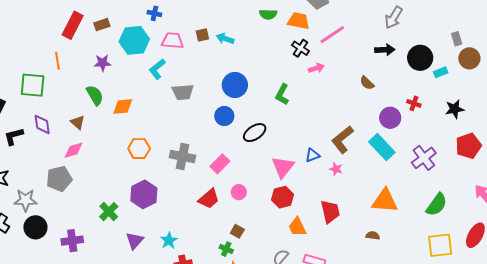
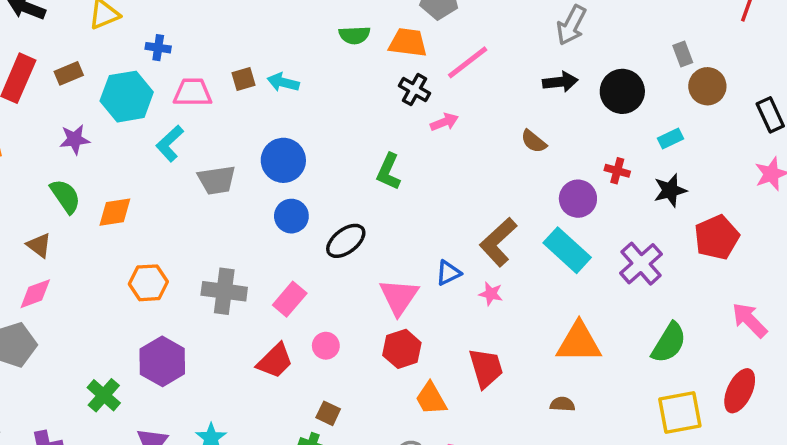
cyan rectangle: (441, 72) -> (671, 138), moved
blue circle: (235, 85) -> (283, 160), moved
black star: (455, 109) -> (670, 190), moved

